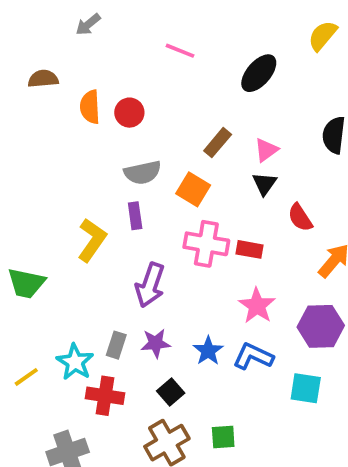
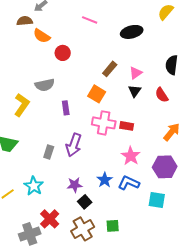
black ellipse: (259, 73) -> (132, 32), turned 35
brown semicircle: (43, 79) -> (25, 21), moved
orange semicircle: (90, 107) -> (42, 36), moved, turned -54
gray semicircle: (143, 173) -> (45, 85), moved
red semicircle: (300, 218) -> (162, 95), moved
yellow L-shape: (92, 240) -> (22, 105), moved
purple star: (156, 343) -> (75, 185), moved
gray rectangle: (116, 345) -> (49, 152), moved
red cross: (105, 396) -> (50, 219), moved, turned 36

